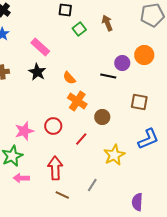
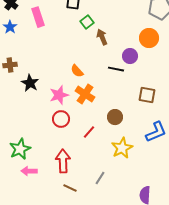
brown arrow: (107, 23) -> (102, 37), moved
pink rectangle: (40, 47) -> (38, 17), moved, turned 30
orange circle: (144, 55) -> (149, 38), moved
black star: (37, 72) -> (30, 83), moved
brown circle: (102, 117) -> (115, 117), moved
pink star: (24, 131) -> (59, 95), moved

